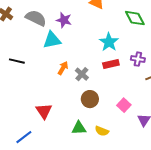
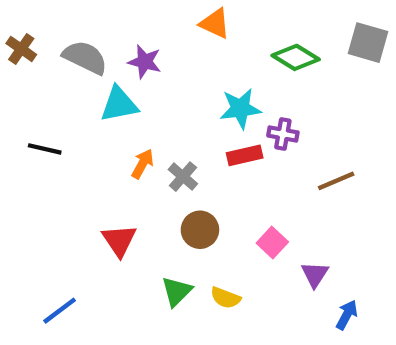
green diamond: (135, 18) -> (296, 57), turned -30
cyan star: (109, 42) -> (240, 108), turned 30
purple cross: (138, 59) -> (283, 134), moved
red triangle: (44, 111) -> (119, 240), moved
green triangle: (79, 128) -> (177, 291), turned -42

